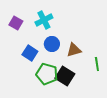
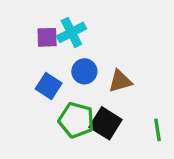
purple square: (16, 23) -> (47, 37), moved, turned -32
green line: (97, 64) -> (157, 130), moved

